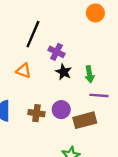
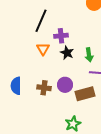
purple cross: (57, 52) -> (61, 36), turned -32
orange triangle: (24, 71) -> (43, 49), moved, turned 40

